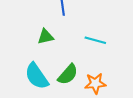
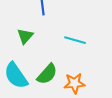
green triangle: (45, 37) -> (25, 36), turned -36

